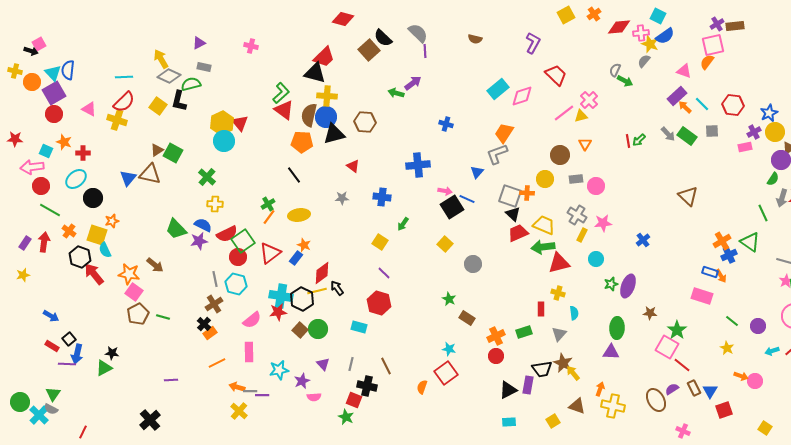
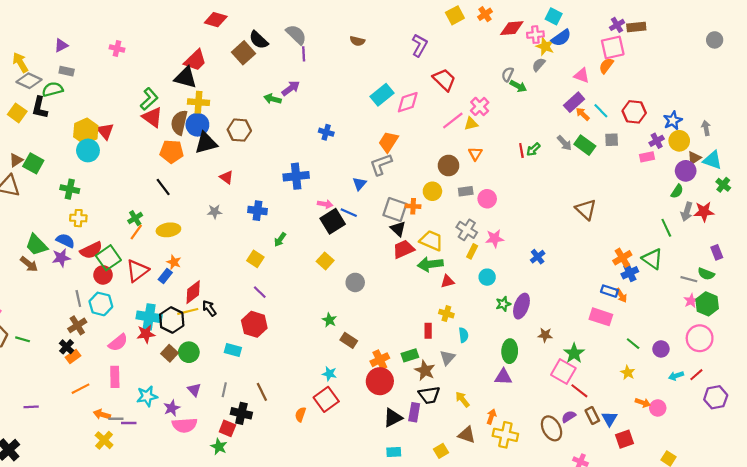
green cross: (207, 177) -> (70, 189), turned -30
red triangle: (559, 263) -> (447, 281), size x0.6
brown arrow: (155, 265) -> (29, 264), moved
red circle: (496, 356) -> (380, 381), size x1.6
brown star: (563, 363) -> (425, 370), moved
pink semicircle: (314, 397) -> (185, 425), size x1.6

